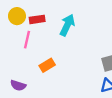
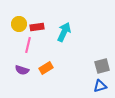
purple semicircle: (18, 85) -> (22, 70), moved

